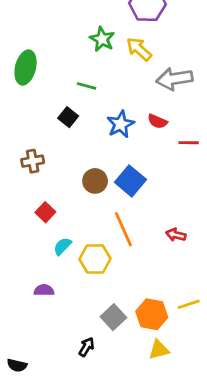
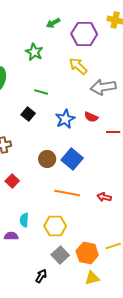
green star: (102, 39) -> (34, 52), moved
orange line: (123, 229) -> (67, 193), turned -55
cyan semicircle: (62, 246) -> (24, 220), moved, turned -40
yellow hexagon: (95, 259) -> (55, 226), moved

